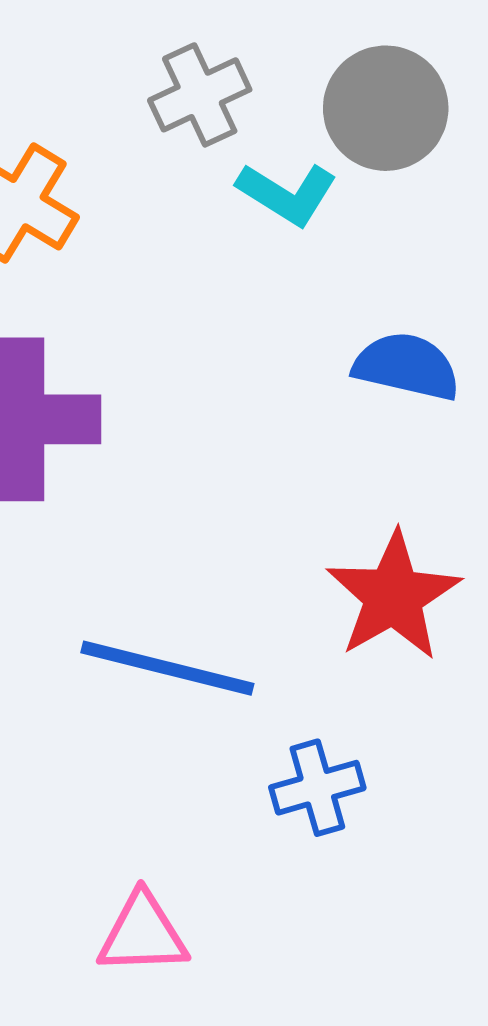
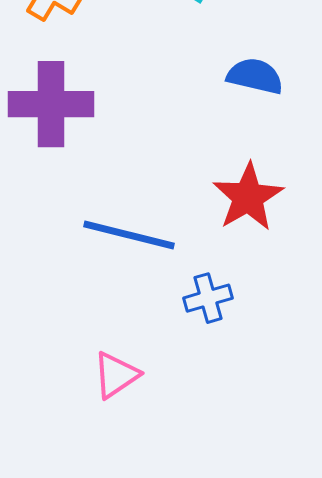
pink triangle: (143, 934) -> (116, 375), turned -32

